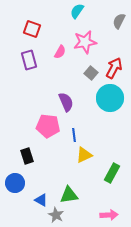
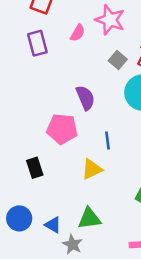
pink star: (85, 42) -> (110, 20), turned 30
blue line: (74, 135) -> (107, 141), moved
yellow triangle: (84, 155) -> (92, 169), moved
blue circle: (15, 183) -> (19, 218), moved

